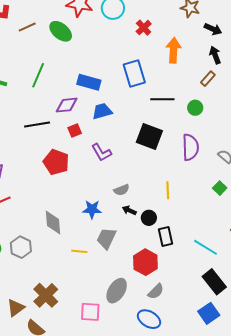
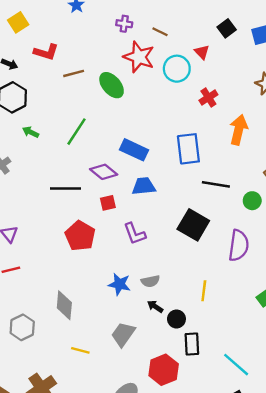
purple diamond: (67, 105) -> (104, 172), turned 35
blue star: (92, 209) -> (119, 284), moved
yellow line: (79, 251) -> (80, 350), moved

